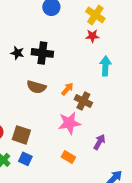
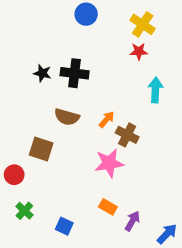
brown square: (21, 135) -> (41, 149), moved
purple arrow: (99, 142) -> (132, 221), moved
blue square: (25, 159) -> (64, 226), moved

